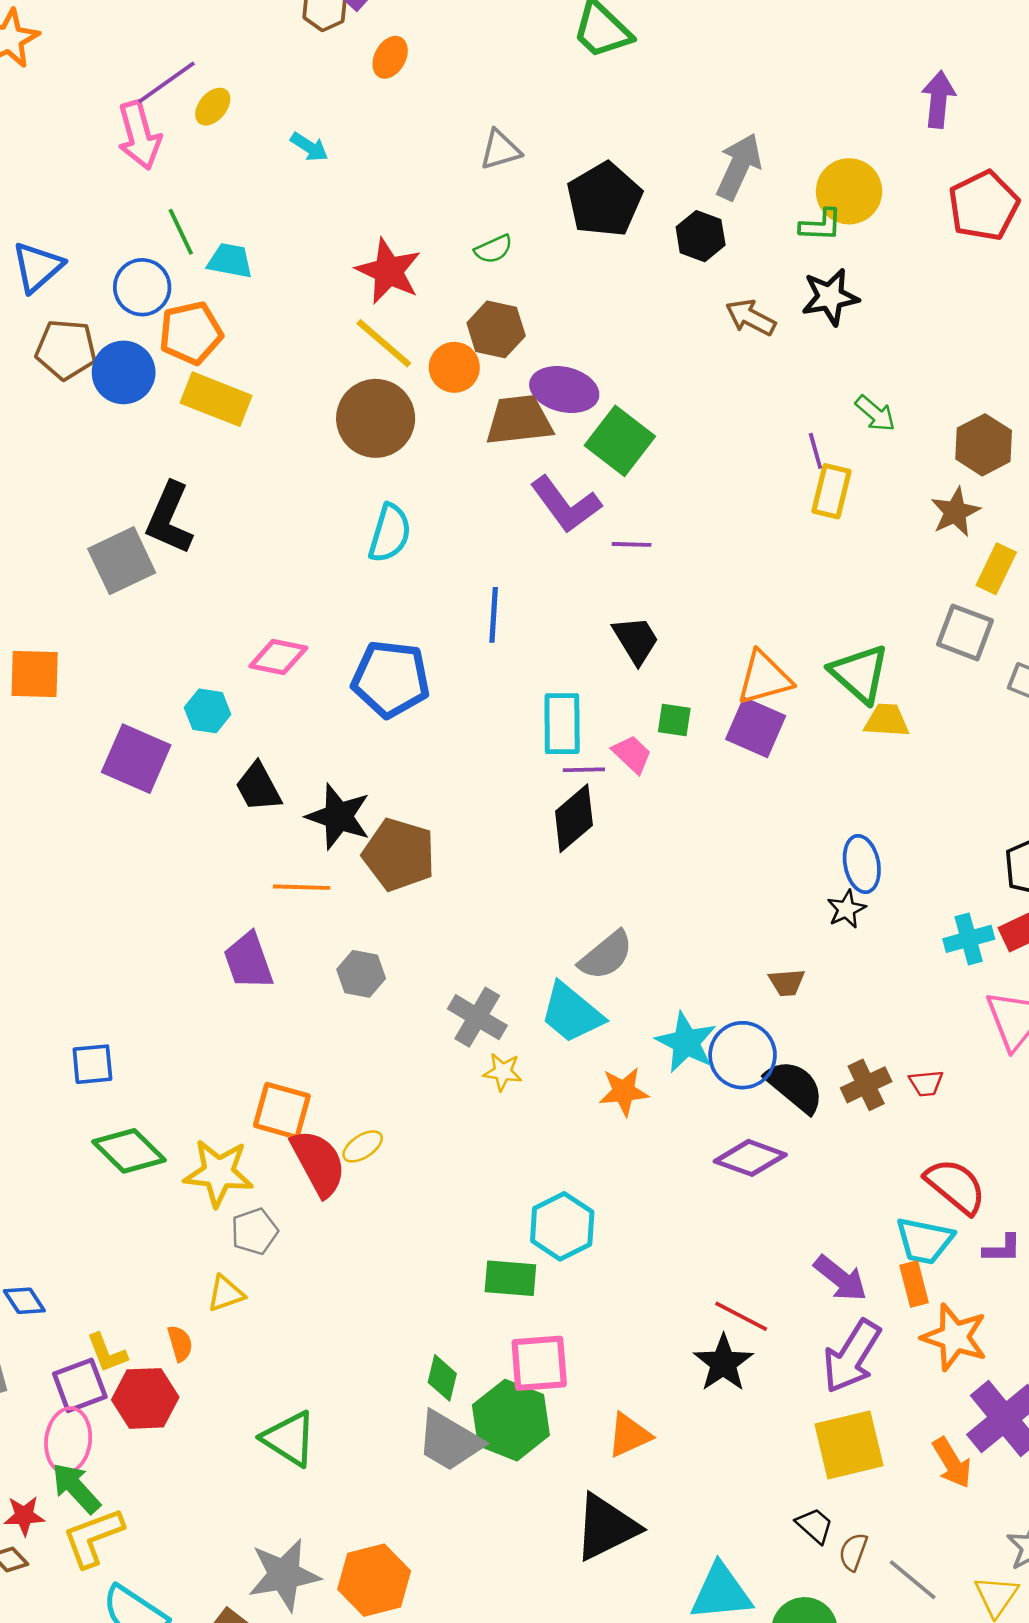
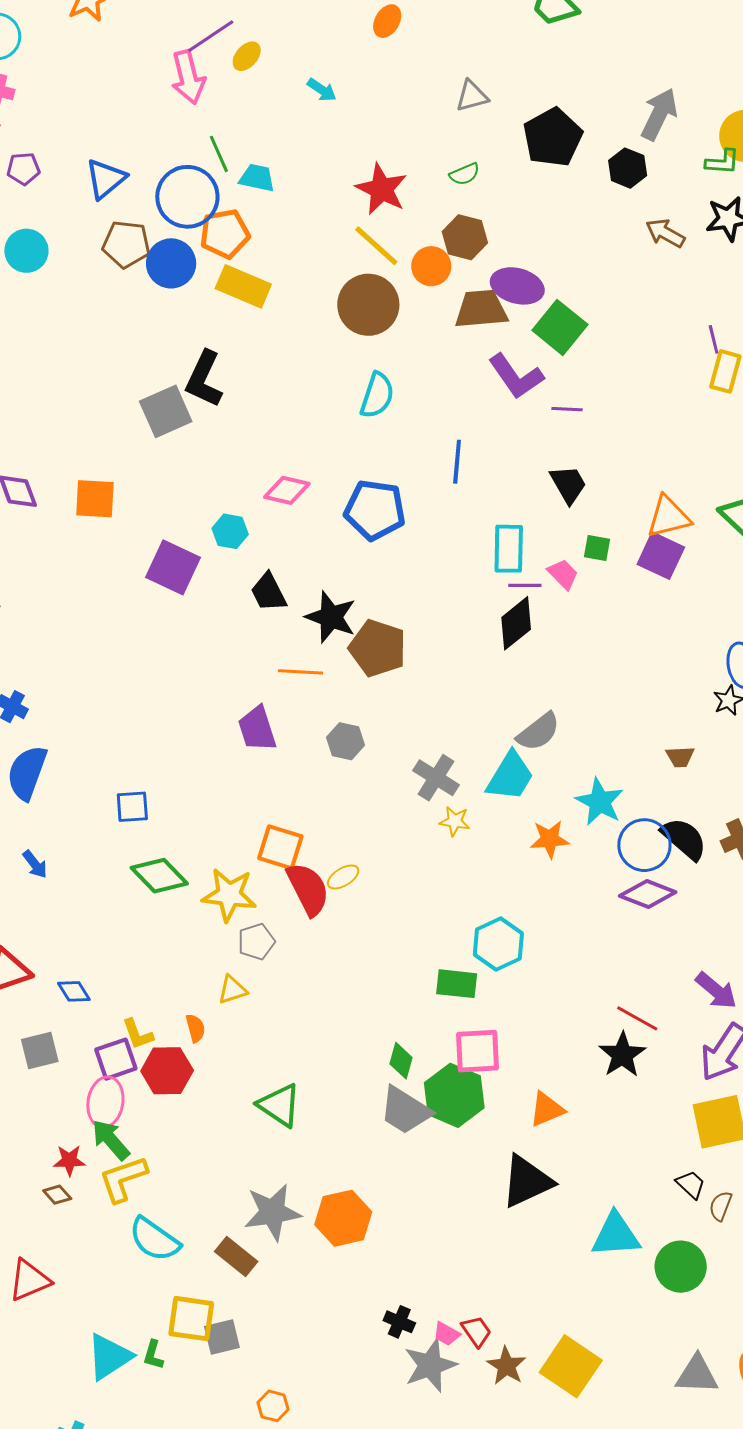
blue circle: (142, 287) -> (187, 197), size x1.4
cyan trapezoid: (571, 1013) -> (510, 776), turned -100
blue circle: (743, 1055) -> (644, 845), moved

